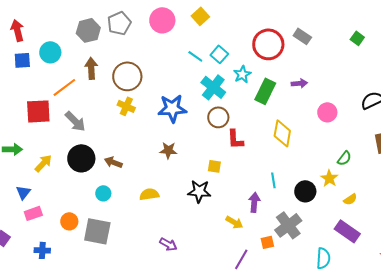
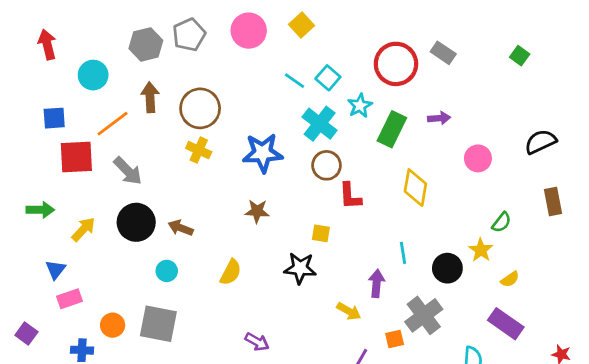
blue square: (22, 60) -> (54, 118), moved
yellow semicircle: (149, 194) -> (231, 272), turned 126
orange circle: (69, 221) -> (113, 325), moved

